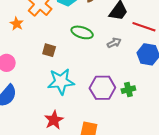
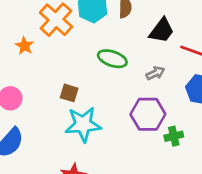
brown square: (49, 50) -> (69, 93), moved
purple hexagon: (102, 88) -> (148, 114), moved

